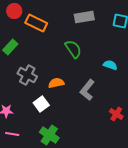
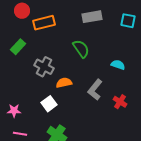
orange rectangle: (36, 23) -> (44, 23), turned -40
gray cross: (27, 75) -> (44, 67), moved
red cross: (116, 114) -> (120, 102), moved

